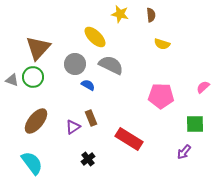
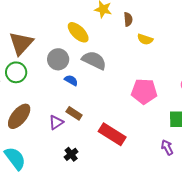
brown semicircle: (151, 15) -> (128, 19), moved
brown rectangle: (91, 118) -> (74, 113), turned -35
purple arrow: (184, 152) -> (167, 147), turned 112

